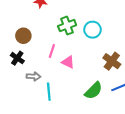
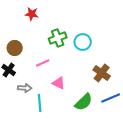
pink line: (52, 51) -> (43, 63), turned 48
pink triangle: (68, 62) -> (59, 83), moved

